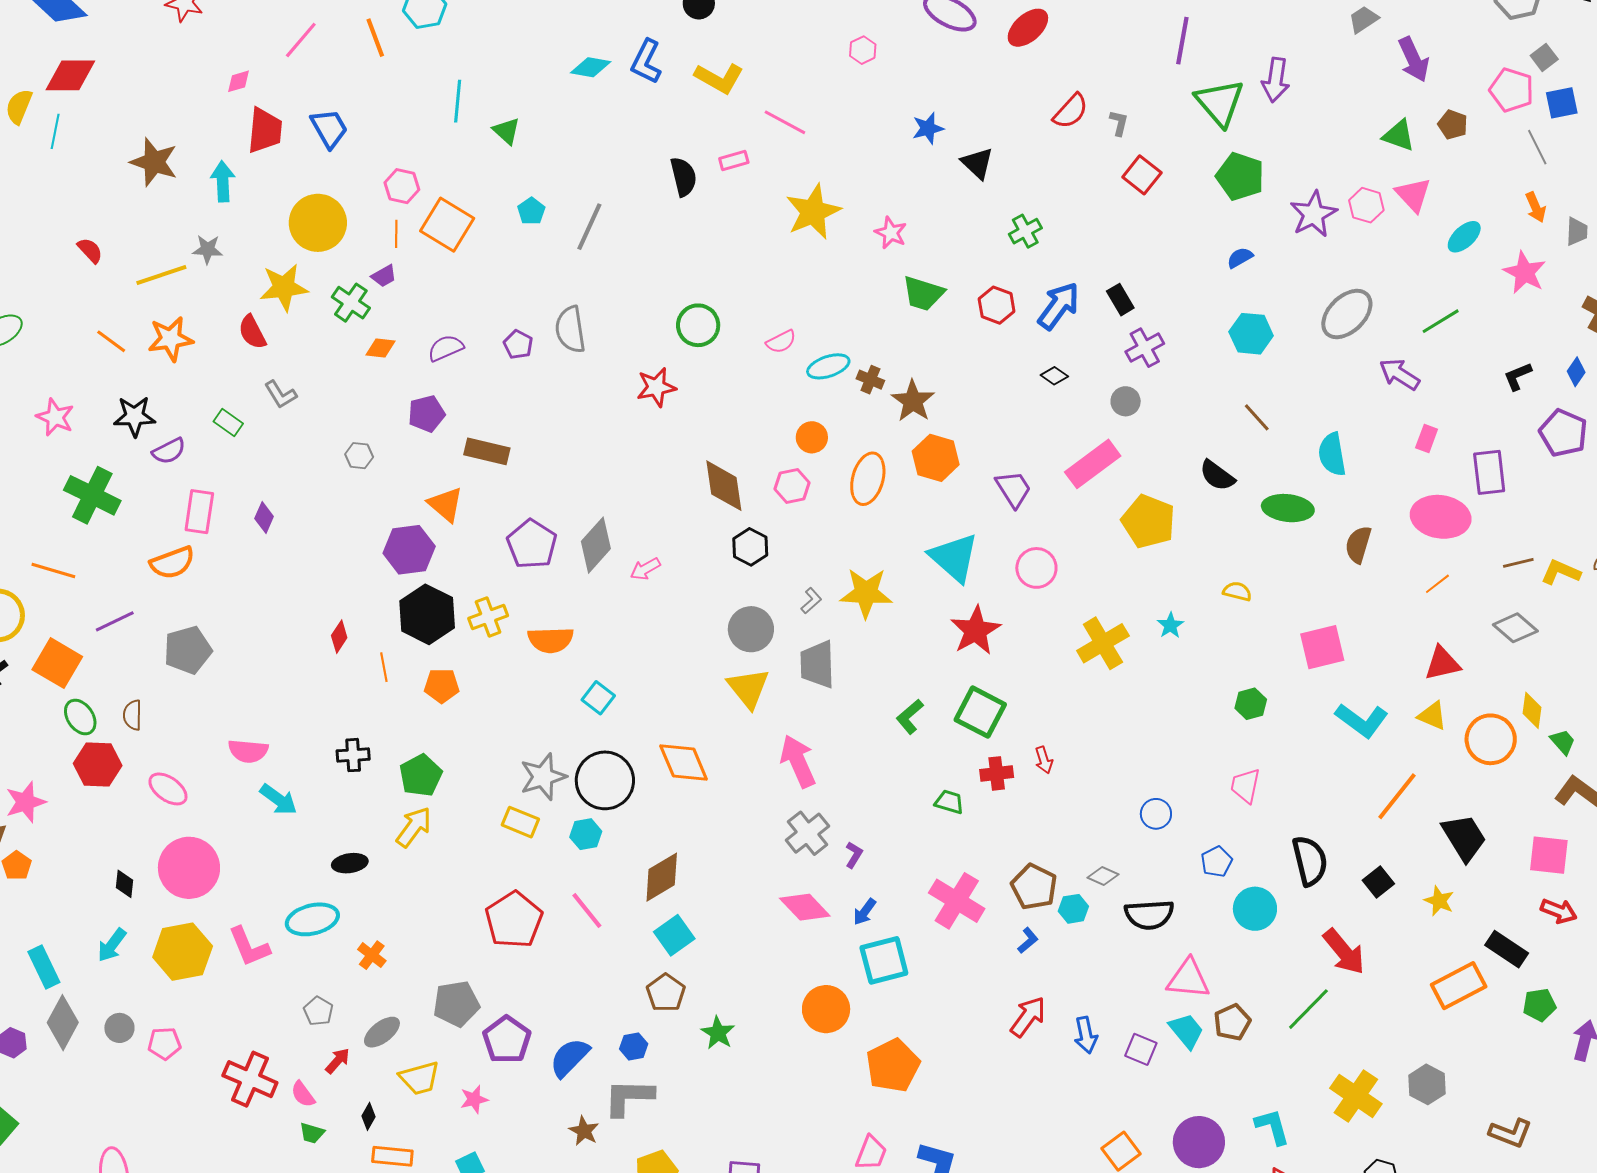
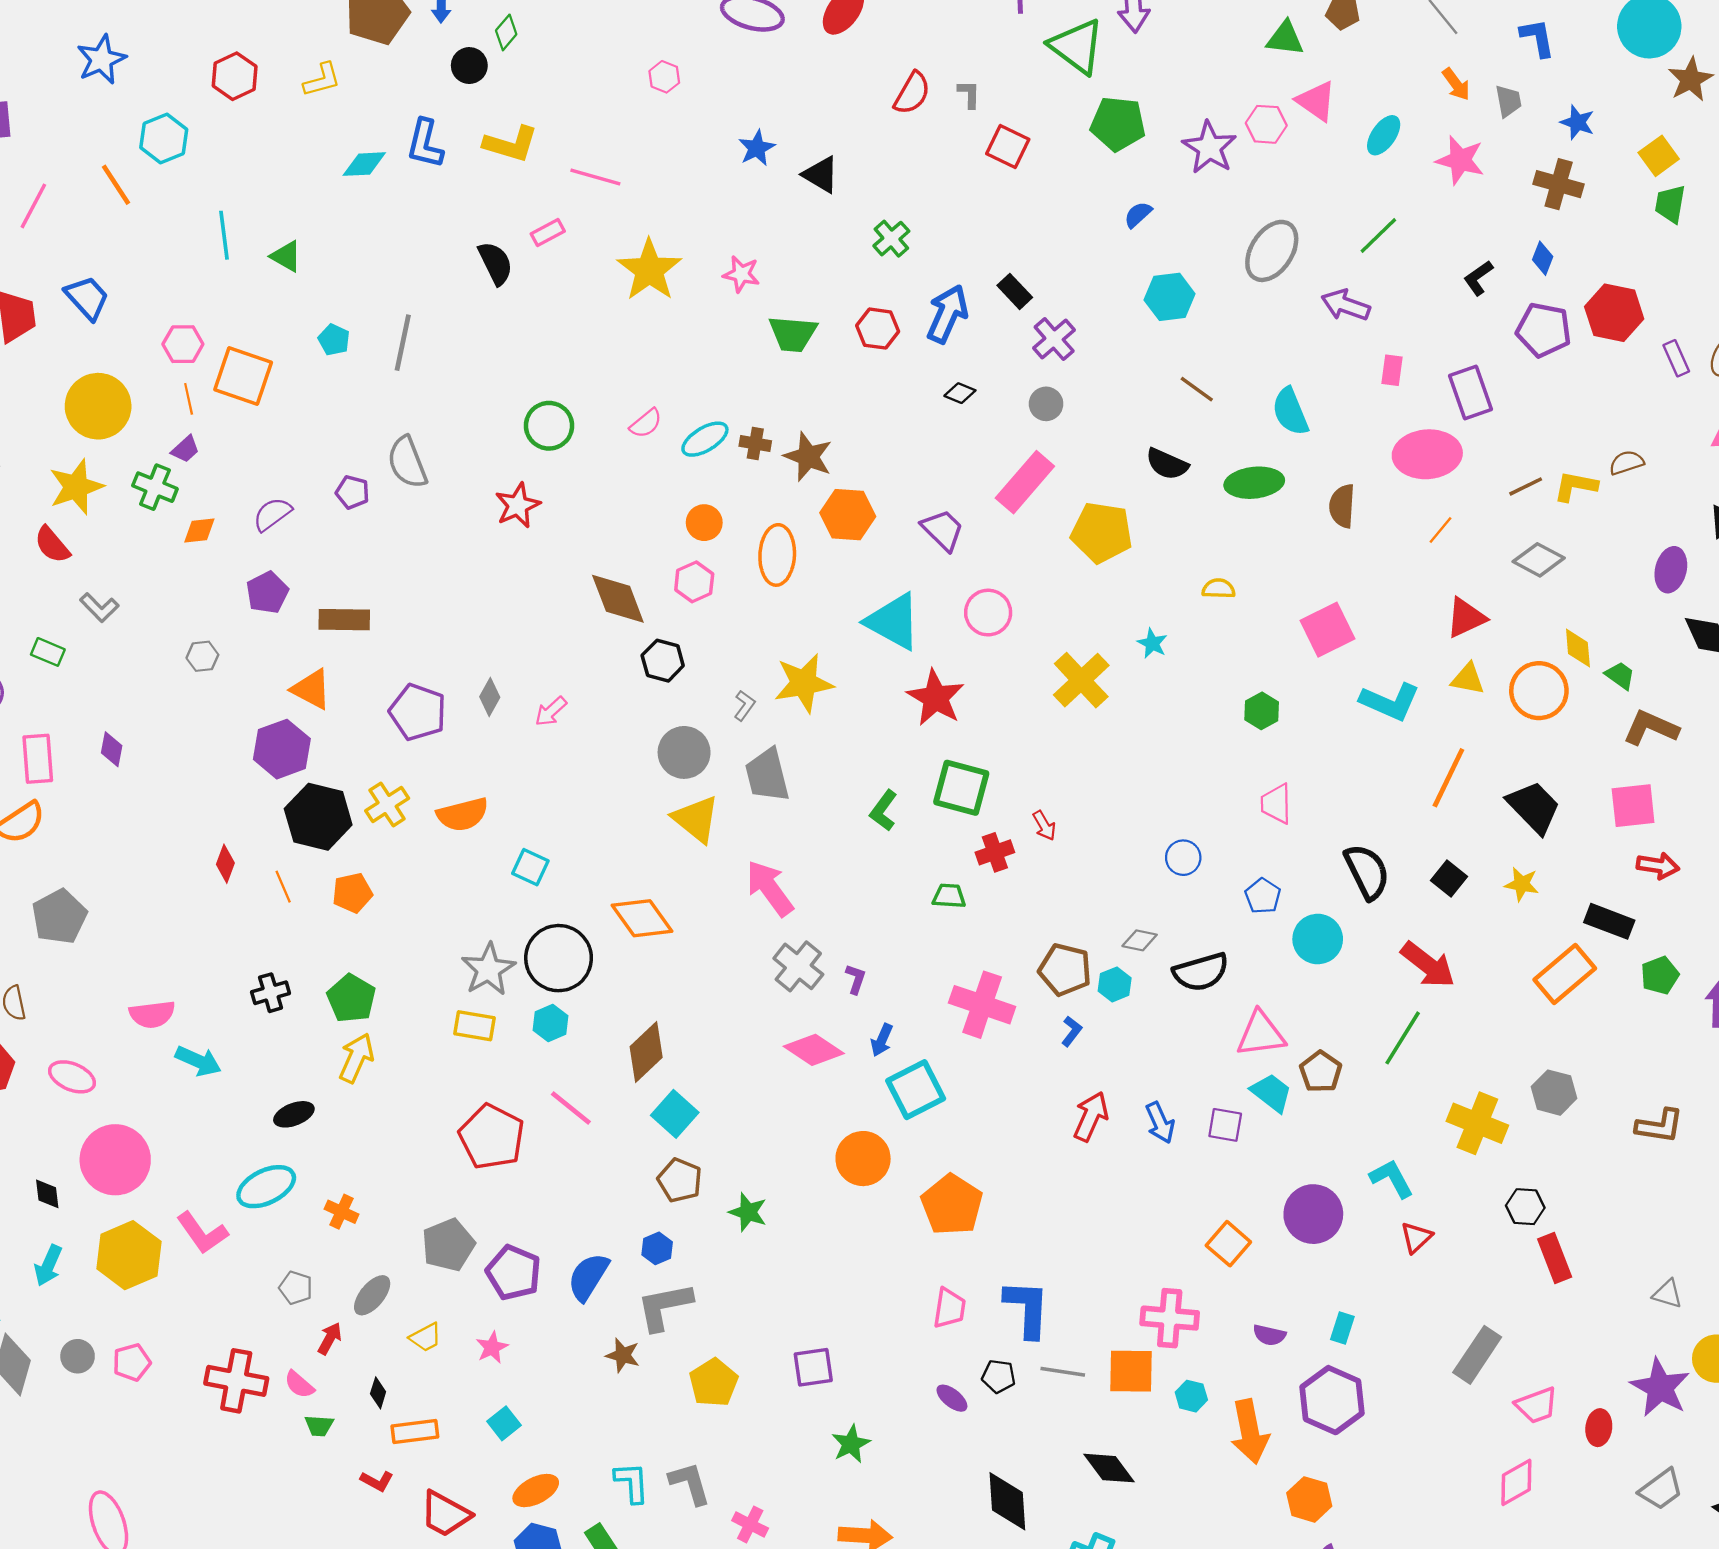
gray diamond: (596, 545) -> (490, 697), size x0.6
yellow trapezoid: (420, 1078) -> (426, 1337), size x0.7

